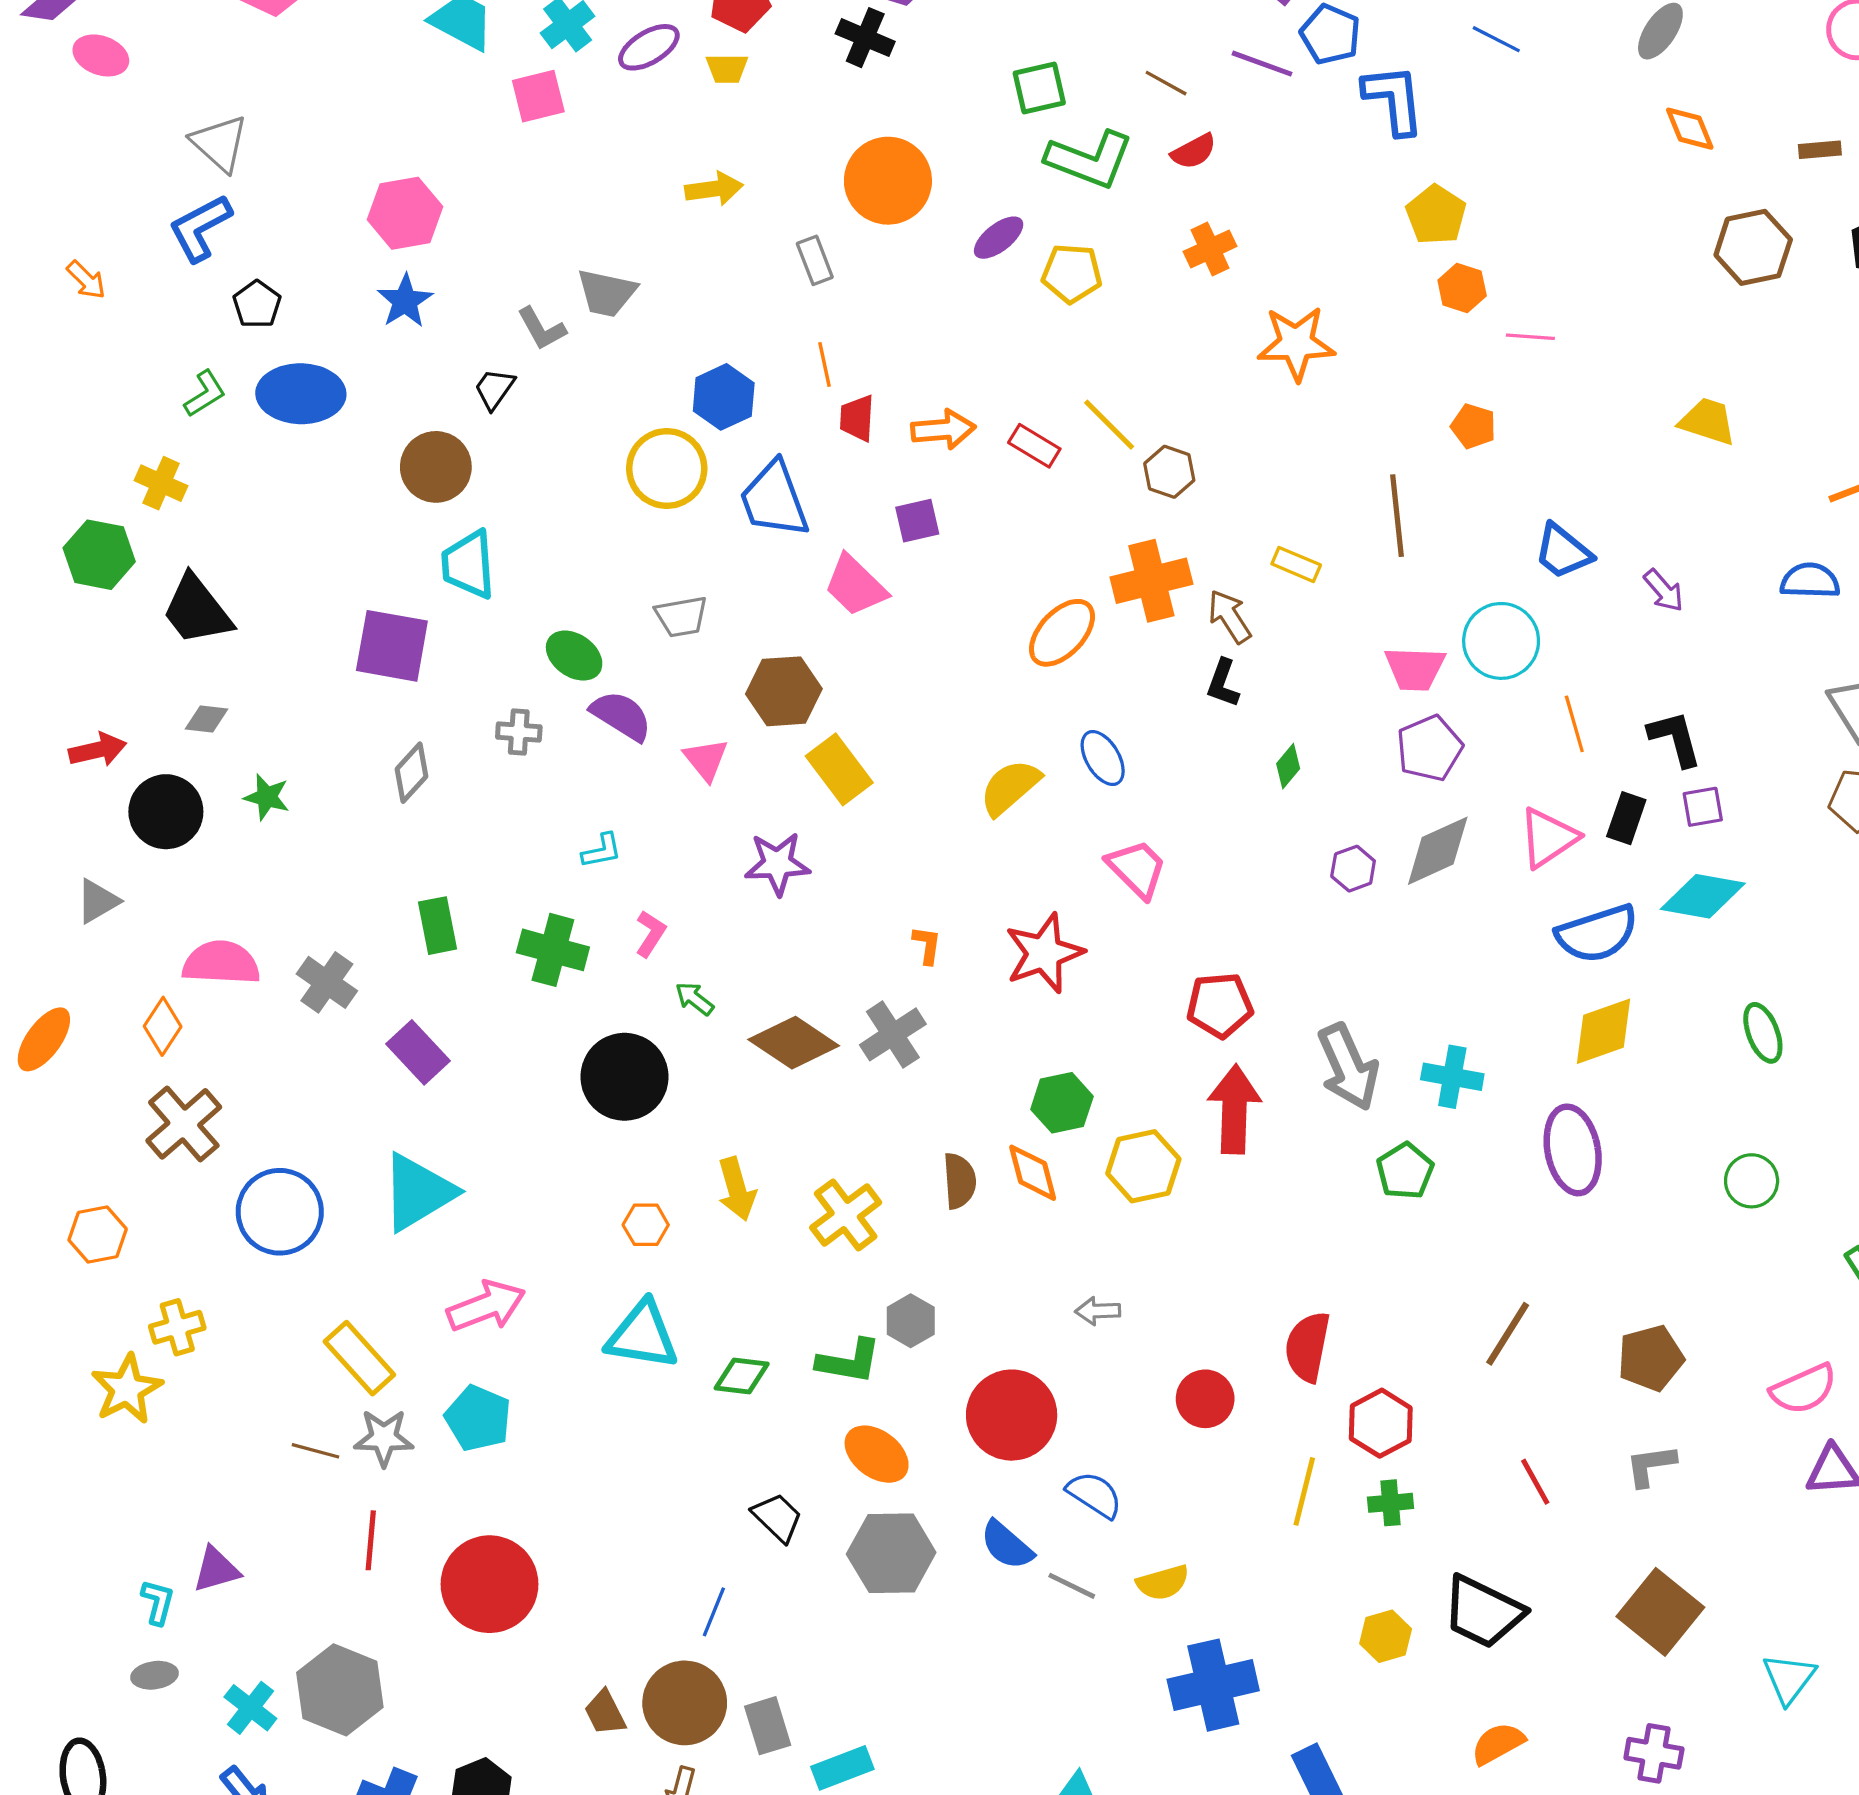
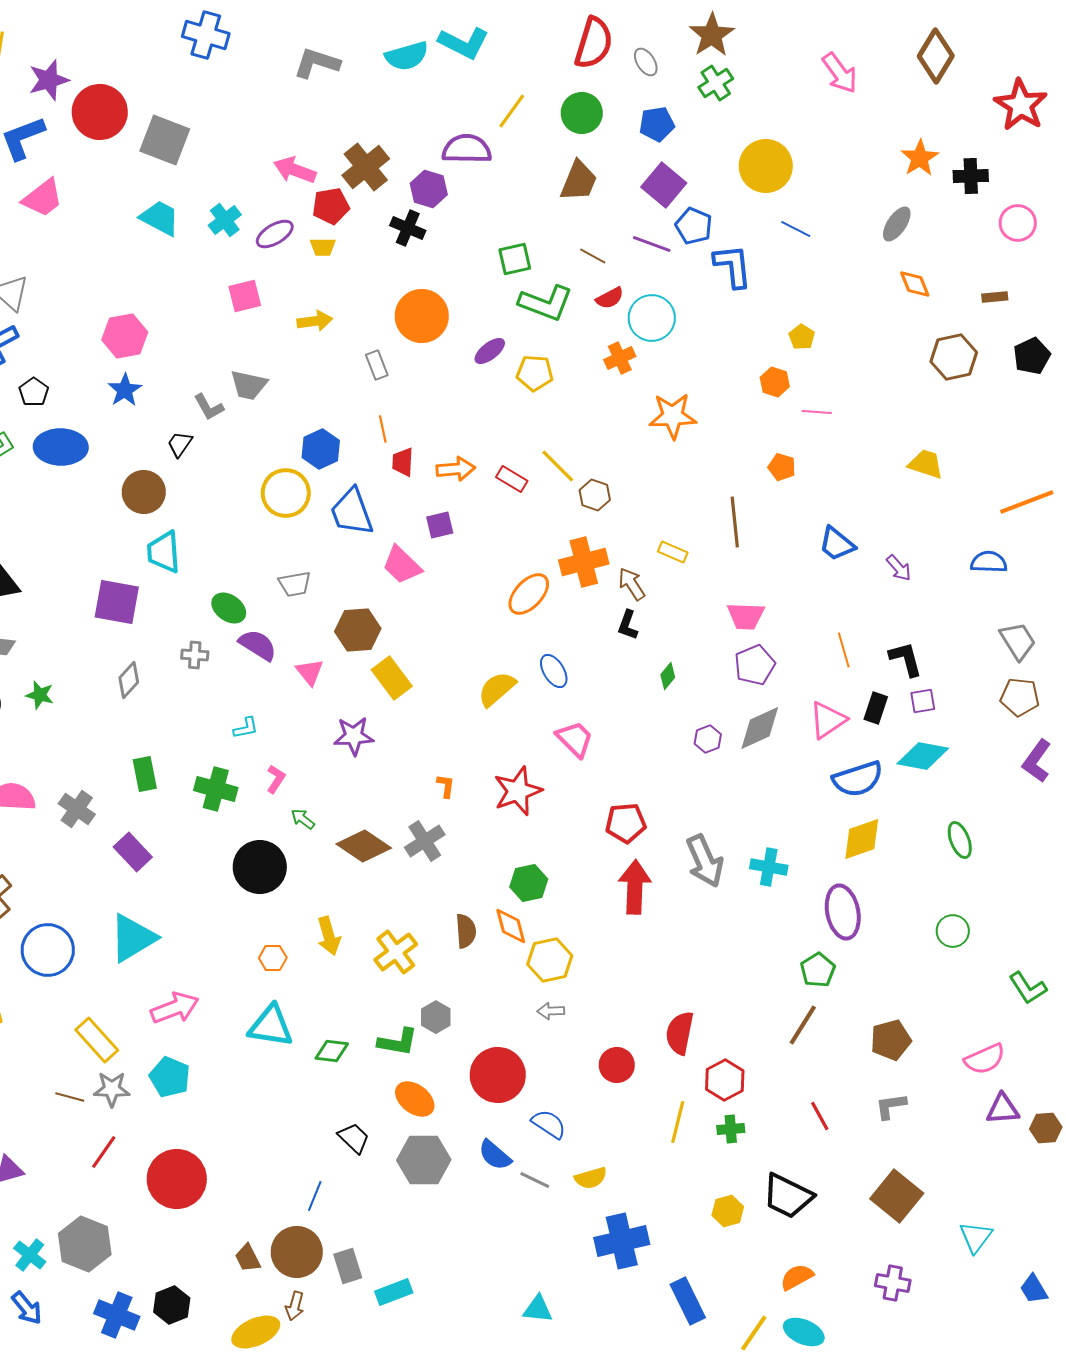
pink square: (538, 96) -> (245, 296), moved
yellow pentagon: (1436, 215) -> (802, 337), moved, size x0.7
cyan circle: (1501, 641) -> (652, 318), moved
yellow hexagon: (1143, 1166) -> (550, 960), moved
green pentagon: (1405, 1171) -> (818, 970), moved
red line: (371, 1540) -> (104, 1152), turned 30

